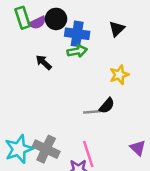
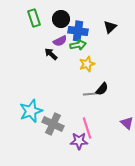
purple semicircle: (37, 23) -> (60, 41), moved
yellow star: (119, 75) -> (87, 64), moved
cyan star: (19, 149) -> (31, 111), moved

